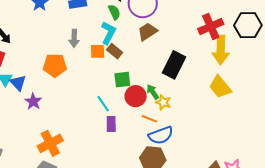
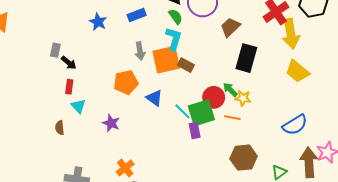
brown trapezoid: (147, 32) -> (230, 27), moved
orange square: (98, 51) -> (166, 60), size x1.8
brown rectangle: (115, 51) -> (186, 65), moved
green square: (122, 80) -> (201, 113), moved, size x1.5
blue triangle: (18, 83) -> (154, 98), moved
blue semicircle: (161, 135) -> (295, 125), moved
orange cross: (50, 143) -> (125, 168), moved, size x0.7

